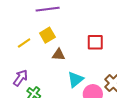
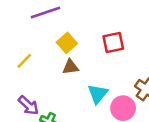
yellow square: (47, 35) -> (67, 43), moved
purple arrow: (20, 78) -> (28, 105), turned 108

